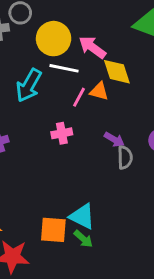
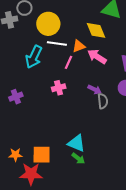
pink arrow: (92, 47) -> (97, 57), moved
yellow diamond: (117, 72) -> (96, 30), moved
orange triangle: (99, 91) -> (79, 46), moved, turned -32
orange square: (53, 230) -> (42, 155), moved

